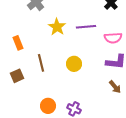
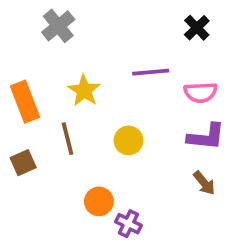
yellow star: (57, 27) -> (84, 91), moved
orange rectangle: (18, 43) -> (25, 102), size x1.5
orange circle: (48, 106) -> (99, 201), moved

